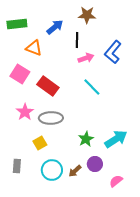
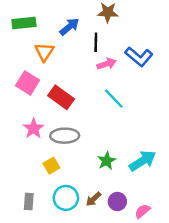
orange triangle: (34, 48) -> (44, 52), turned 42
blue L-shape: (113, 52) -> (139, 57), turned -90
purple circle: (95, 164) -> (117, 202), moved
gray rectangle: (17, 166) -> (29, 202), moved

